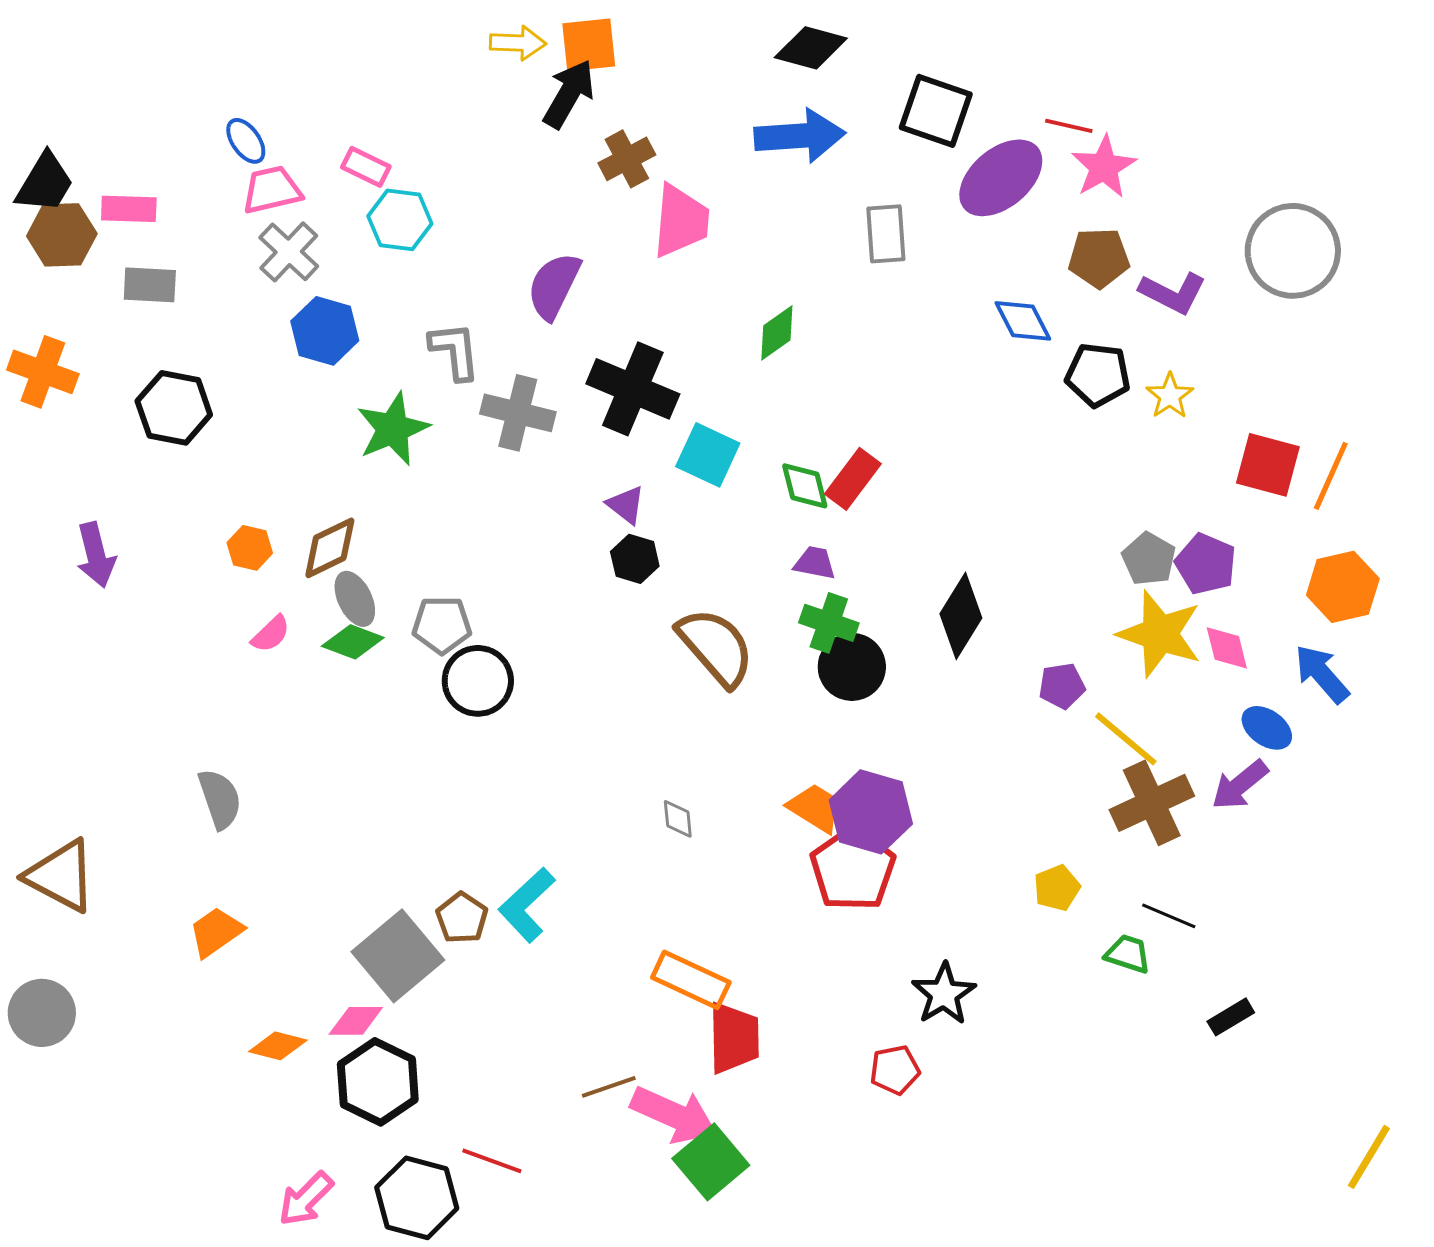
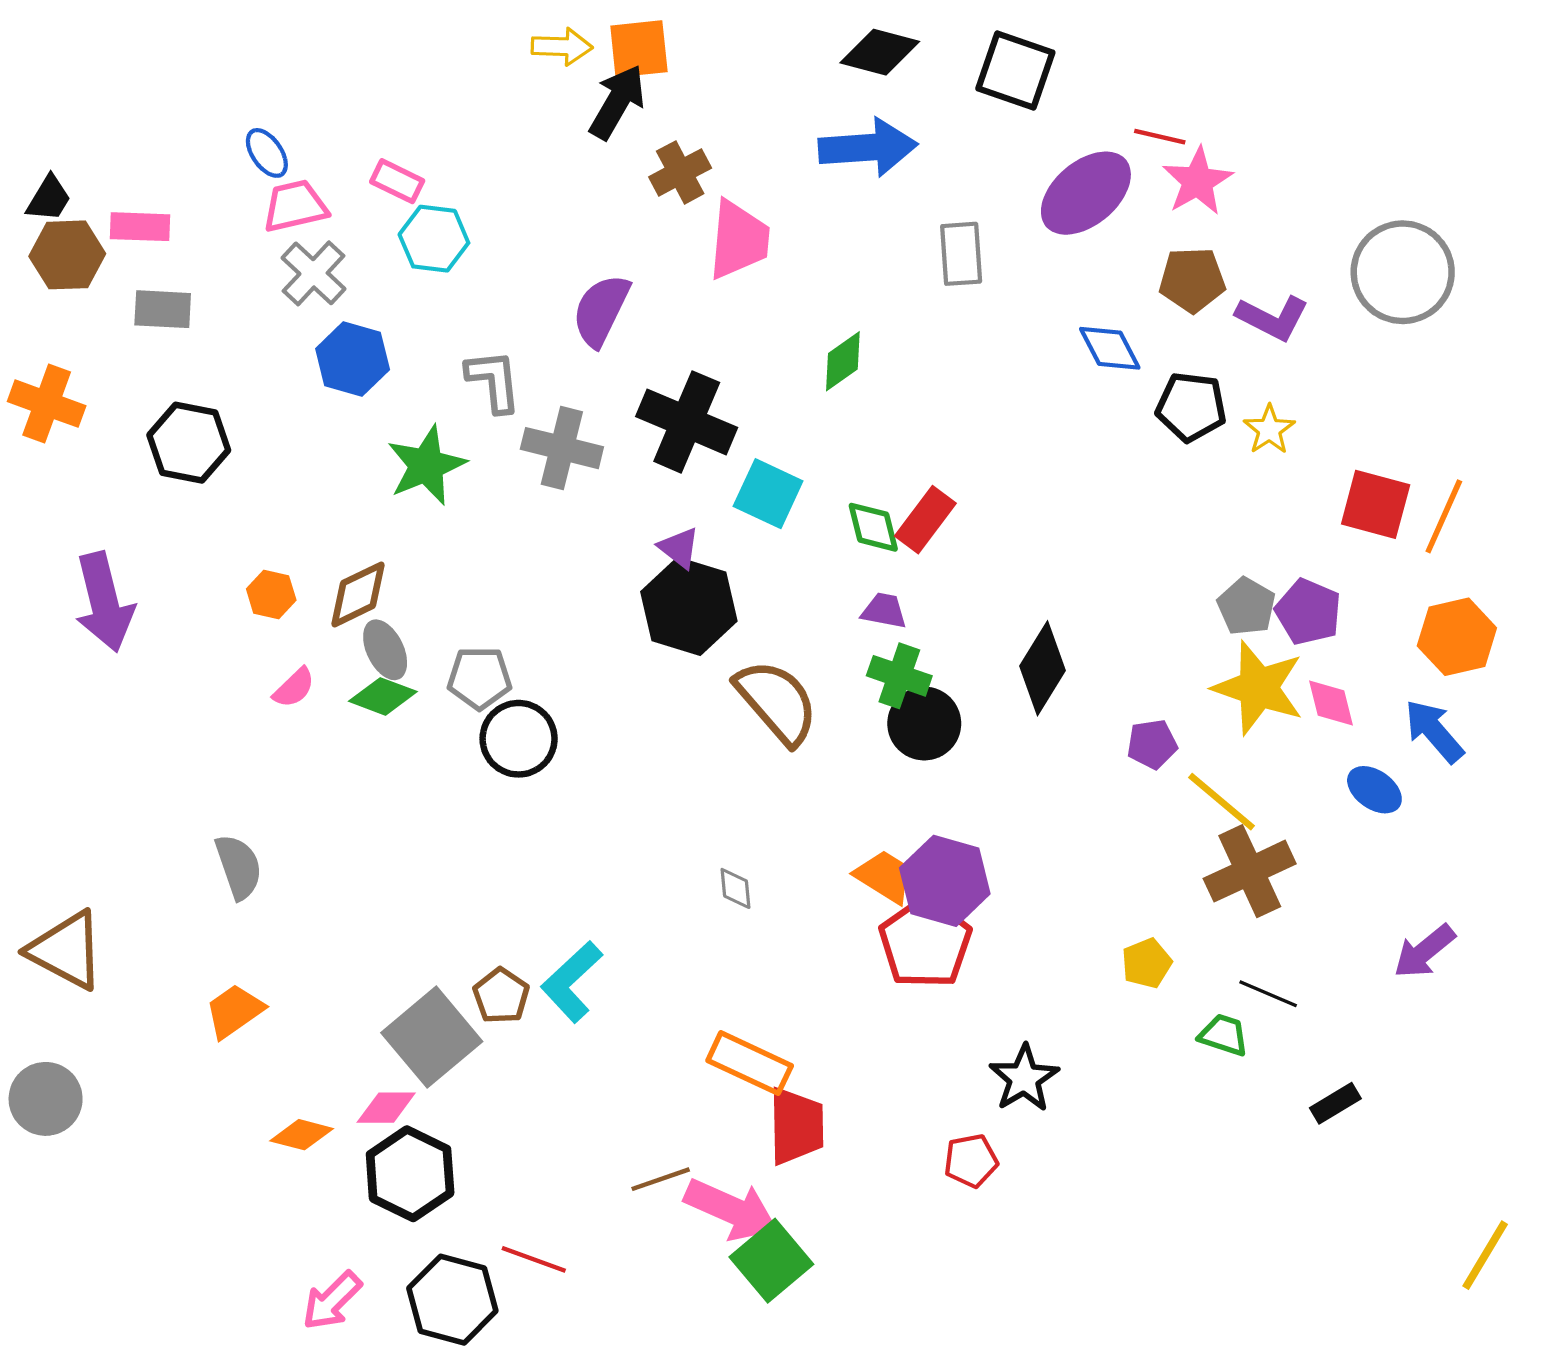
black square: (936, 111) -> (1015, 71), moved
black trapezoid: (45, 183) -> (49, 199), size x0.7
purple arrow: (96, 555) -> (104, 602), size x1.4
black hexagon: (635, 559) -> (689, 606), size x1.8
purple arrow: (1240, 785) -> (1424, 951), moved

